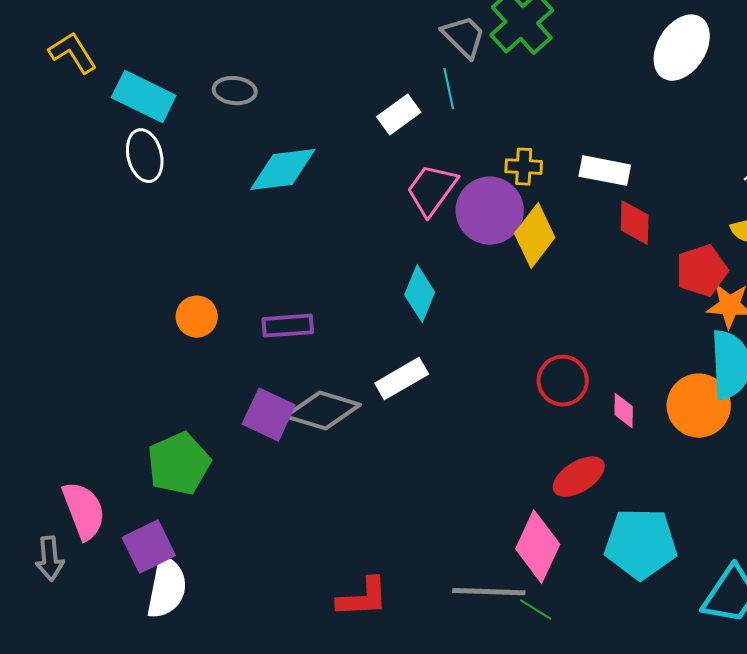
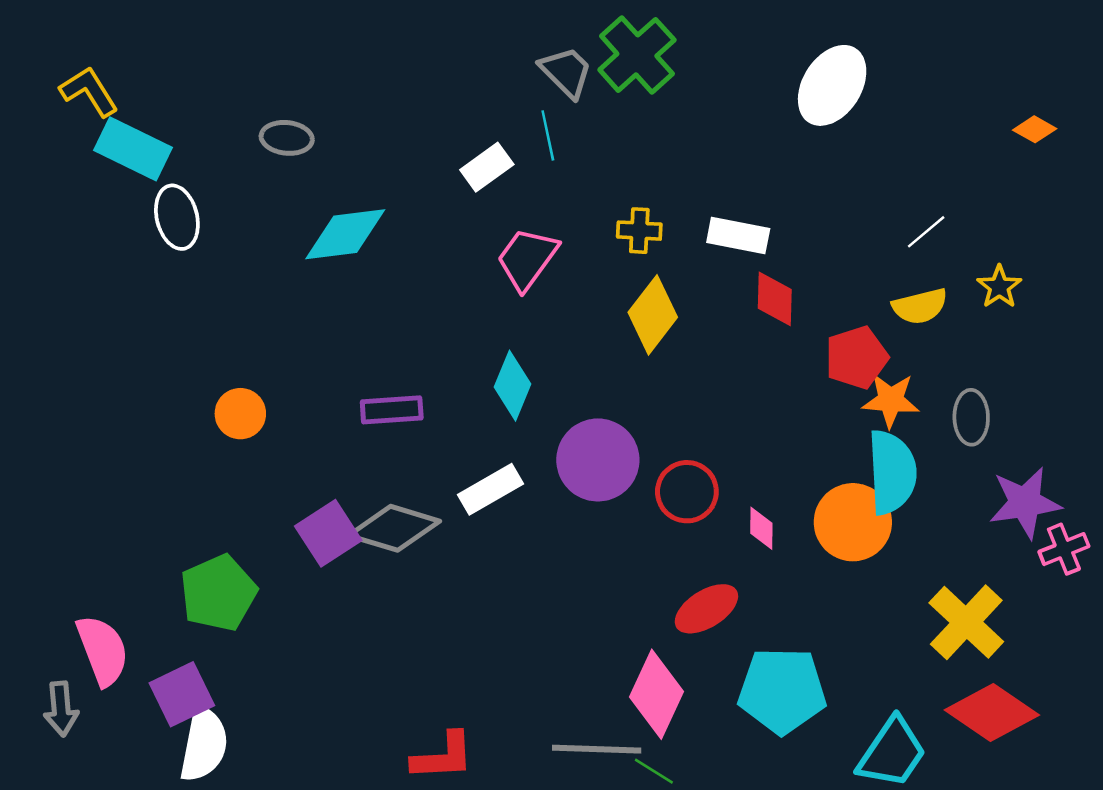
cyan rectangle: (144, 97) -> (133, 149), moved
purple circle: (490, 211) -> (598, 460), moved
purple rectangle: (288, 326) -> (392, 410), moved
purple square: (269, 415) -> (328, 533), turned 32

